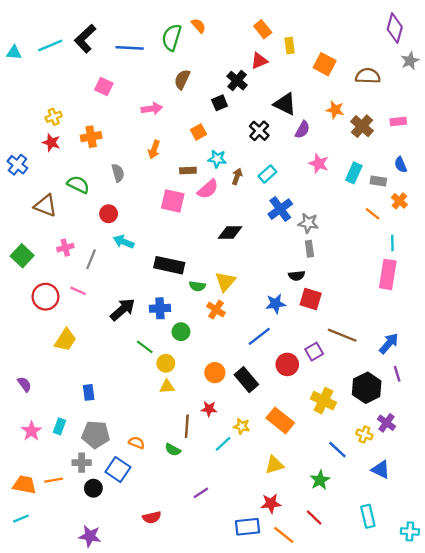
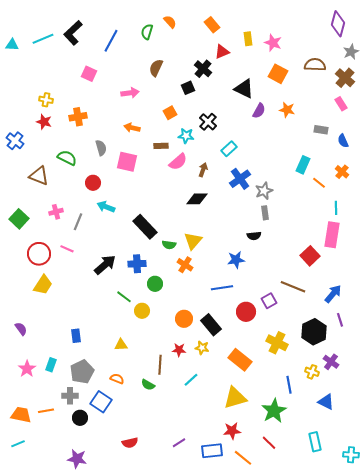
orange rectangle: (263, 29) -> (212, 25), moved
green semicircle: (172, 37) -> (147, 32), size x0.7
blue line: (130, 48) -> (111, 41), turned -65
orange square: (325, 64) -> (278, 74), moved
orange star: (335, 110) -> (287, 110), moved
yellow cross: (54, 117) -> (46, 100), turned 32
pink rectangle: (398, 121) -> (341, 104), turned 64
brown cross: (362, 126) -> (345, 78), moved
black cross: (259, 131) -> (208, 122), moved
orange arrow: (154, 150) -> (132, 128), turned 84
pink star: (319, 164) -> (273, 43), moved
cyan rectangle: (354, 173) -> (303, 165), moved
brown arrow: (237, 176) -> (203, 170), moved
gray rectangle: (378, 181) -> (321, 130), moved
pink square: (173, 201) -> (127, 162), moved
gray star: (308, 223) -> (264, 191), turned -30
black rectangle: (169, 265) -> (145, 227), turned 35
red square: (311, 299) -> (310, 256), moved, turned 30
blue line: (259, 336) -> (222, 288), turned 30
yellow trapezoid: (65, 340) -> (43, 285), moved
yellow triangle: (167, 387) -> (121, 345), moved
yellow star: (242, 426) -> (202, 348), moved
gray pentagon: (96, 434) -> (82, 372), turned -30
blue line: (337, 450) -> (289, 385), turned 36
yellow triangle: (274, 465) -> (235, 398), size x1.4
green star: (320, 480) -> (274, 411), size x1.4
purple line: (201, 493) -> (179, 443), moved

